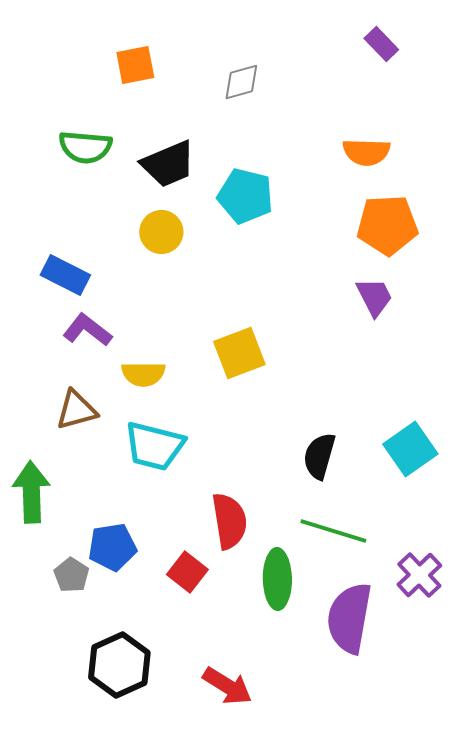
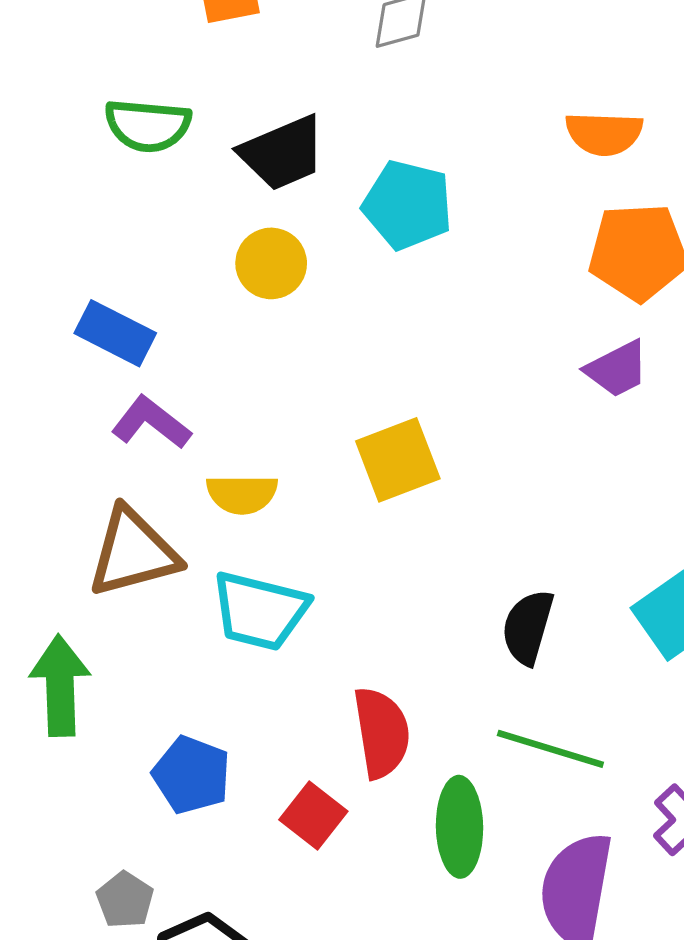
purple trapezoid: (374, 297) -> (617, 369), turned 90
brown triangle: (76, 410) -> (133, 552), size x1.4
blue pentagon: (112, 547) -> (192, 775), turned 30
gray pentagon: (71, 575) -> (125, 900), moved

